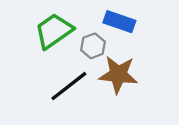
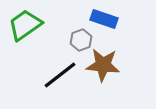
green trapezoid: (54, 31) -> (25, 25), moved

